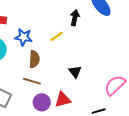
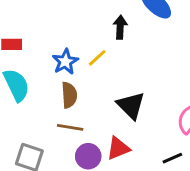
blue star: (24, 37) -> (65, 62), moved, turned -30
black triangle: (75, 72) -> (131, 106), size x1.5

